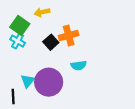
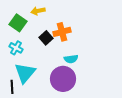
cyan cross: (18, 41) -> (16, 48), moved
cyan triangle: (28, 81) -> (25, 73), size x1.6
purple circle: (49, 82) -> (63, 79), moved

